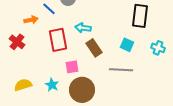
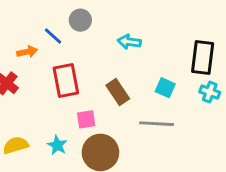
black rectangle: (140, 16) -> (203, 58), moved
cyan arrow: (83, 28) -> (129, 42), moved

